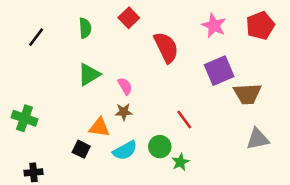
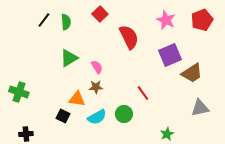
black line: (36, 37) -> (44, 20), moved
brown trapezoid: (247, 94) -> (192, 73), turned -30
green star: (180, 162) -> (167, 134), moved

